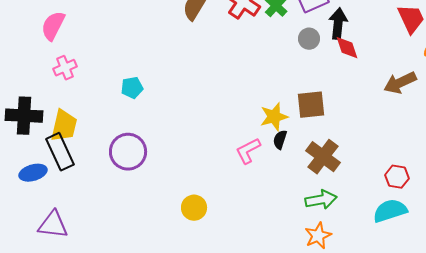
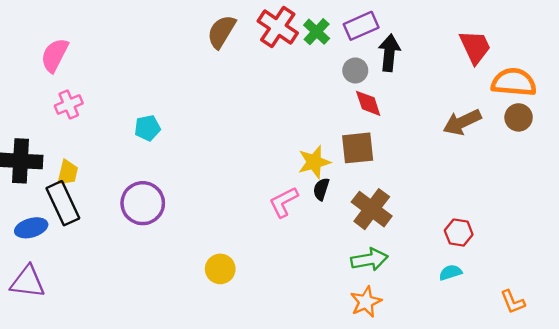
red diamond: (347, 48) -> (368, 103), moved
yellow trapezoid: (64, 126) -> (68, 173), size x0.7
cyan semicircle: (390, 211) -> (450, 272), size x0.6
purple triangle: (53, 225) -> (28, 282), moved

